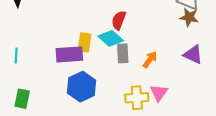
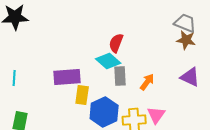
yellow rectangle: (84, 42) -> (82, 95), moved
blue hexagon: (81, 87) -> (104, 112), moved

